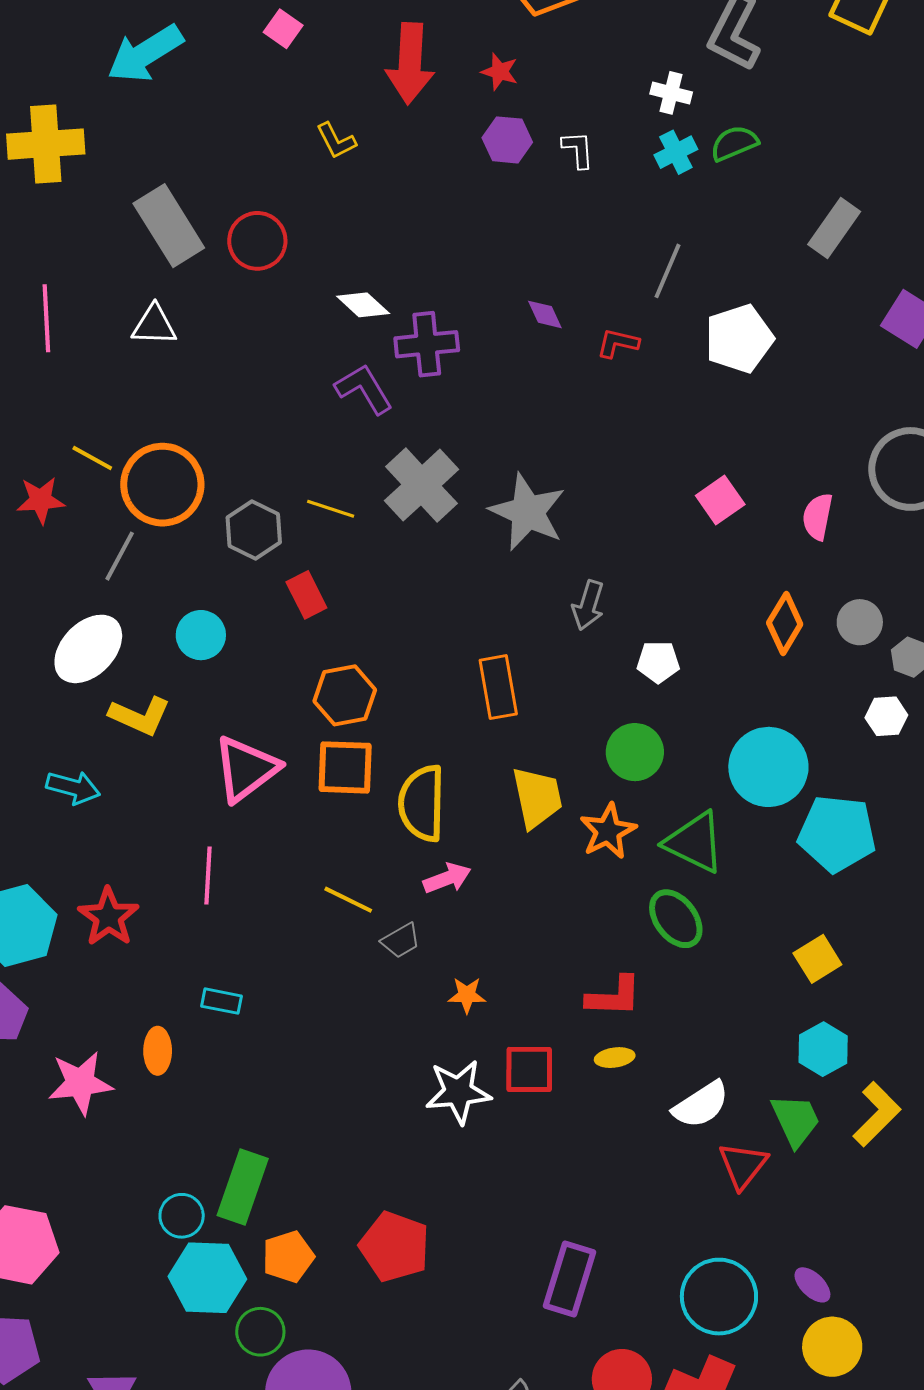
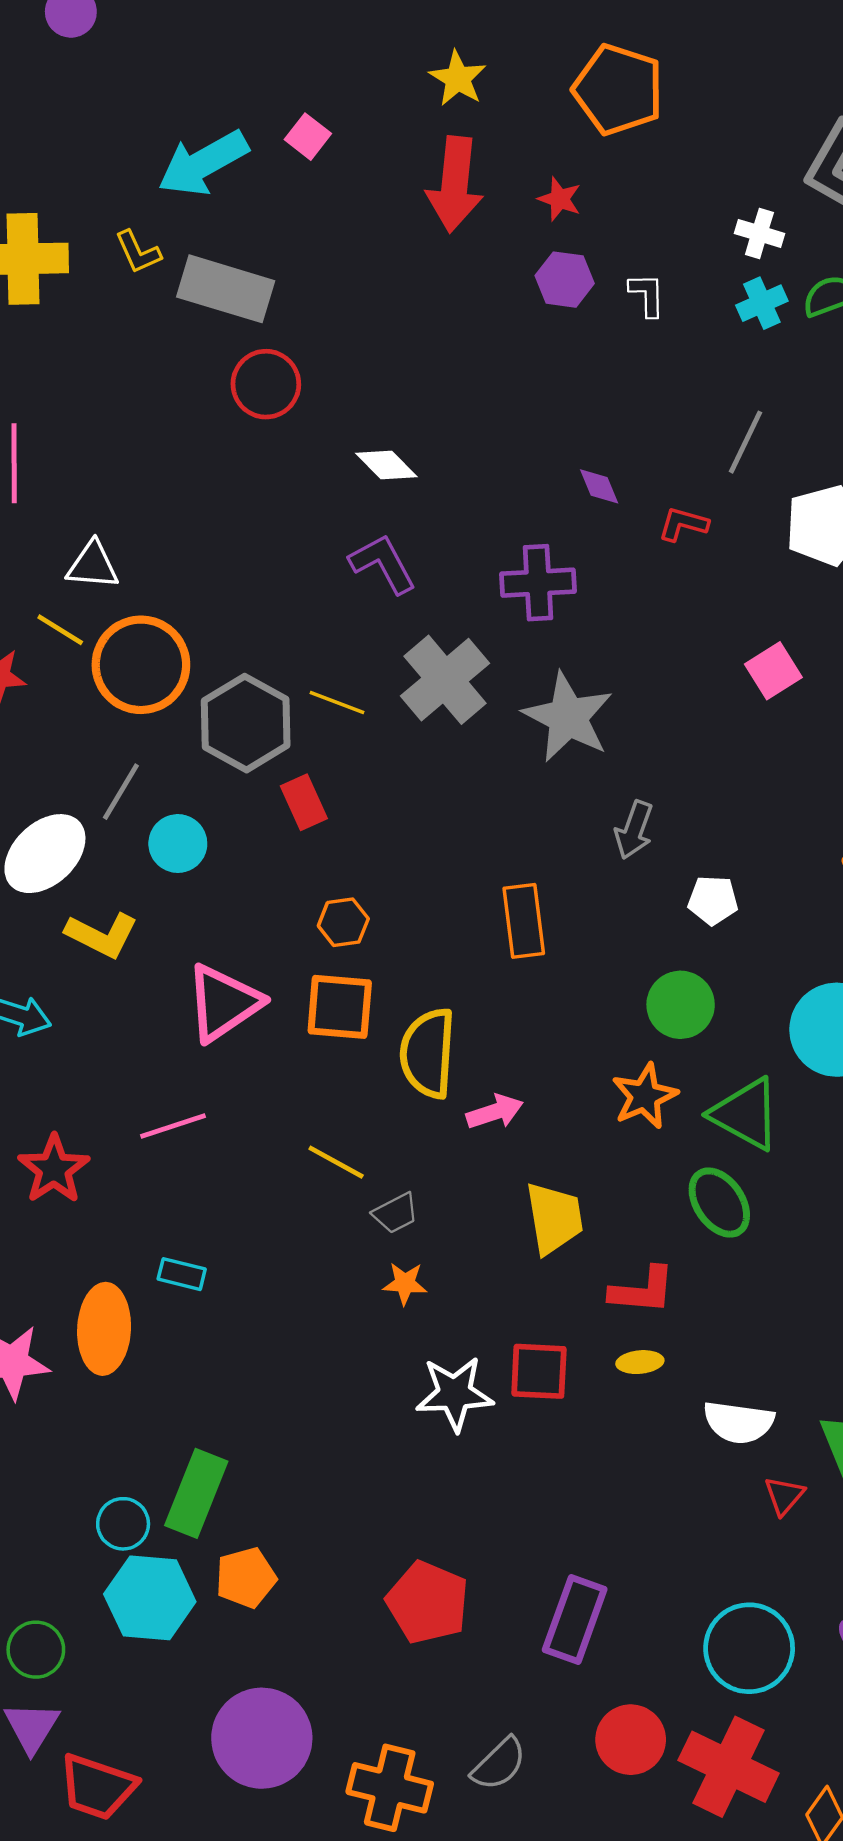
cyan arrow: (145, 54) -> (203, 163), moved
yellow L-shape: (336, 141) -> (138, 252), moved
gray rectangle: (169, 226) -> (226, 289), moved, turned -44
white triangle: (154, 325) -> (93, 565), moved
purple cross: (427, 344) -> (538, 583), moved
pink square: (720, 500) -> (773, 671), moved
gray hexagon: (254, 530) -> (246, 723), size x1.4
gray line: (120, 556) -> (121, 792), moved
orange hexagon: (345, 695) -> (343, 922), size x0.7
yellow trapezoid: (537, 798) -> (554, 1218), moved
pink line: (208, 876) -> (173, 1126), turned 66
pink arrow: (447, 878) -> (495, 1112), moved
orange star: (467, 995) -> (405, 1283), moved
orange ellipse: (158, 1051) -> (104, 1329), size x1.6
white semicircle: (701, 1105) -> (739, 1422), turned 38
red triangle: (743, 1165) -> (784, 1496), size x0.7
red pentagon: (395, 1247) -> (428, 1602), moved
green circle: (260, 1332) -> (36, 1650), moved

